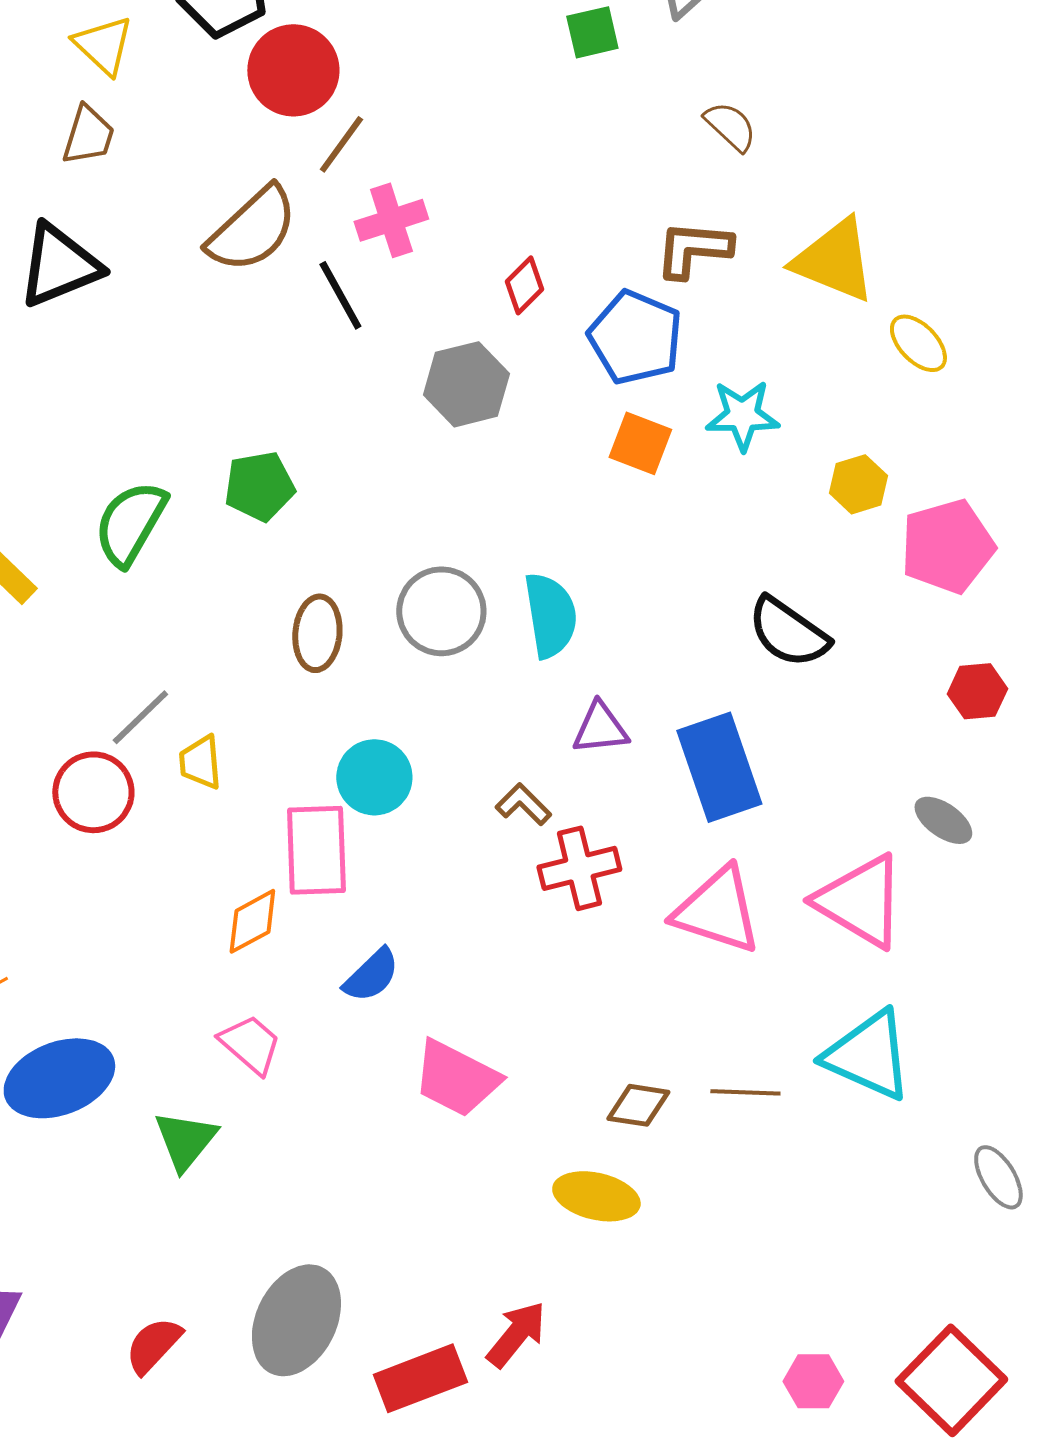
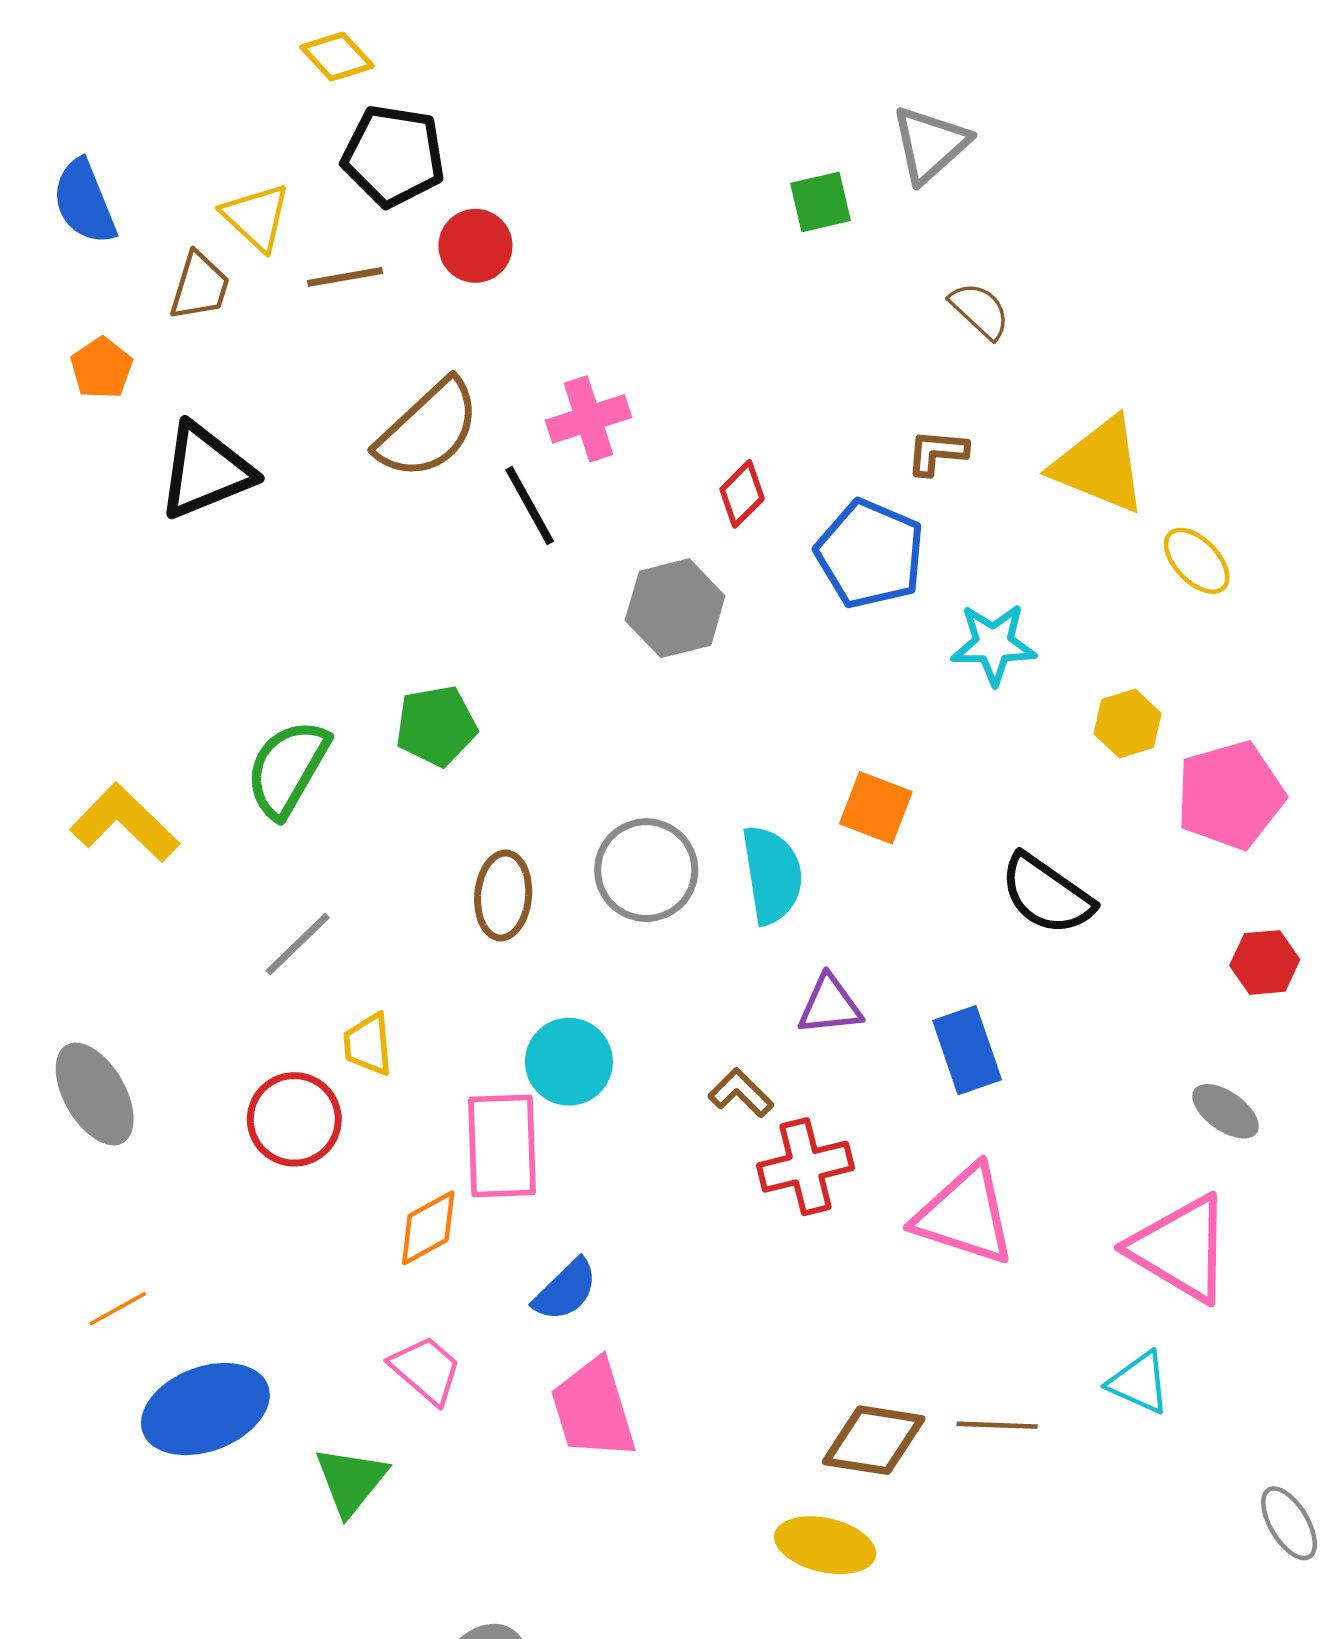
red circle: (293, 70) -> (475, 246), size x0.7
brown trapezoid: (88, 135) -> (200, 286), moved
brown line: (341, 144) -> (345, 277), moved, turned 44
brown L-shape: (693, 249) -> (937, 452), size x0.7
orange square: (640, 443) -> (876, 808), moved
gray line: (140, 717) -> (298, 944), moved
blue rectangle: (719, 767) -> (967, 1050), size x0.7
red circle: (93, 792) -> (294, 1119), moved
pink triangle: (860, 901) -> (1181, 1249), moved
cyan triangle: (868, 1055) -> (1139, 1382), size x0.6
pink trapezoid: (456, 1078) -> (593, 1409), moved, turned 46
brown diamond: (638, 1105) -> (874, 1440), size x1.4

